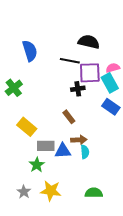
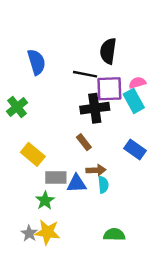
black semicircle: (89, 42) -> (108, 51), turned -95
black cross: (78, 89) -> (95, 108), size x1.6
blue rectangle: (111, 107) -> (135, 150), moved
yellow star: (51, 191) -> (47, 232), moved

